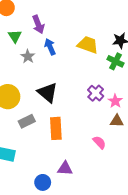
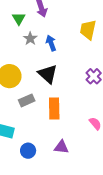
yellow trapezoid: (88, 45) -> (88, 30), turned -100
blue arrow: (50, 47) -> (51, 43), moved
blue circle: (43, 182) -> (28, 151), moved

